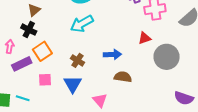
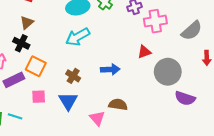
orange square: (42, 51) -> (36, 66), turned -30
brown semicircle: (123, 77) -> (118, 105), moved
purple semicircle: (184, 98) -> (185, 98), moved

